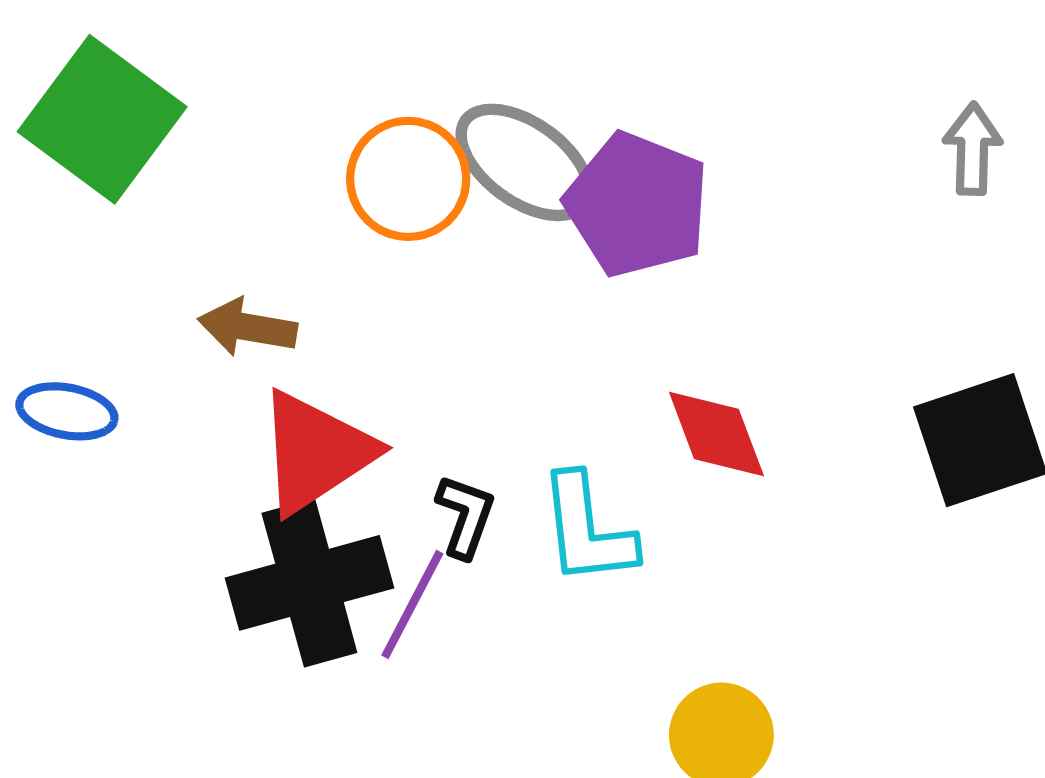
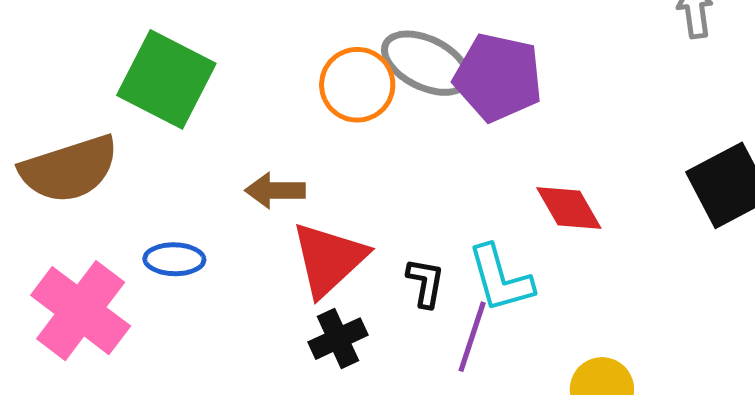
black cross: (309, 583) -> (338, 339), size x0.6
purple line: (412, 604) -> (472, 337), moved

